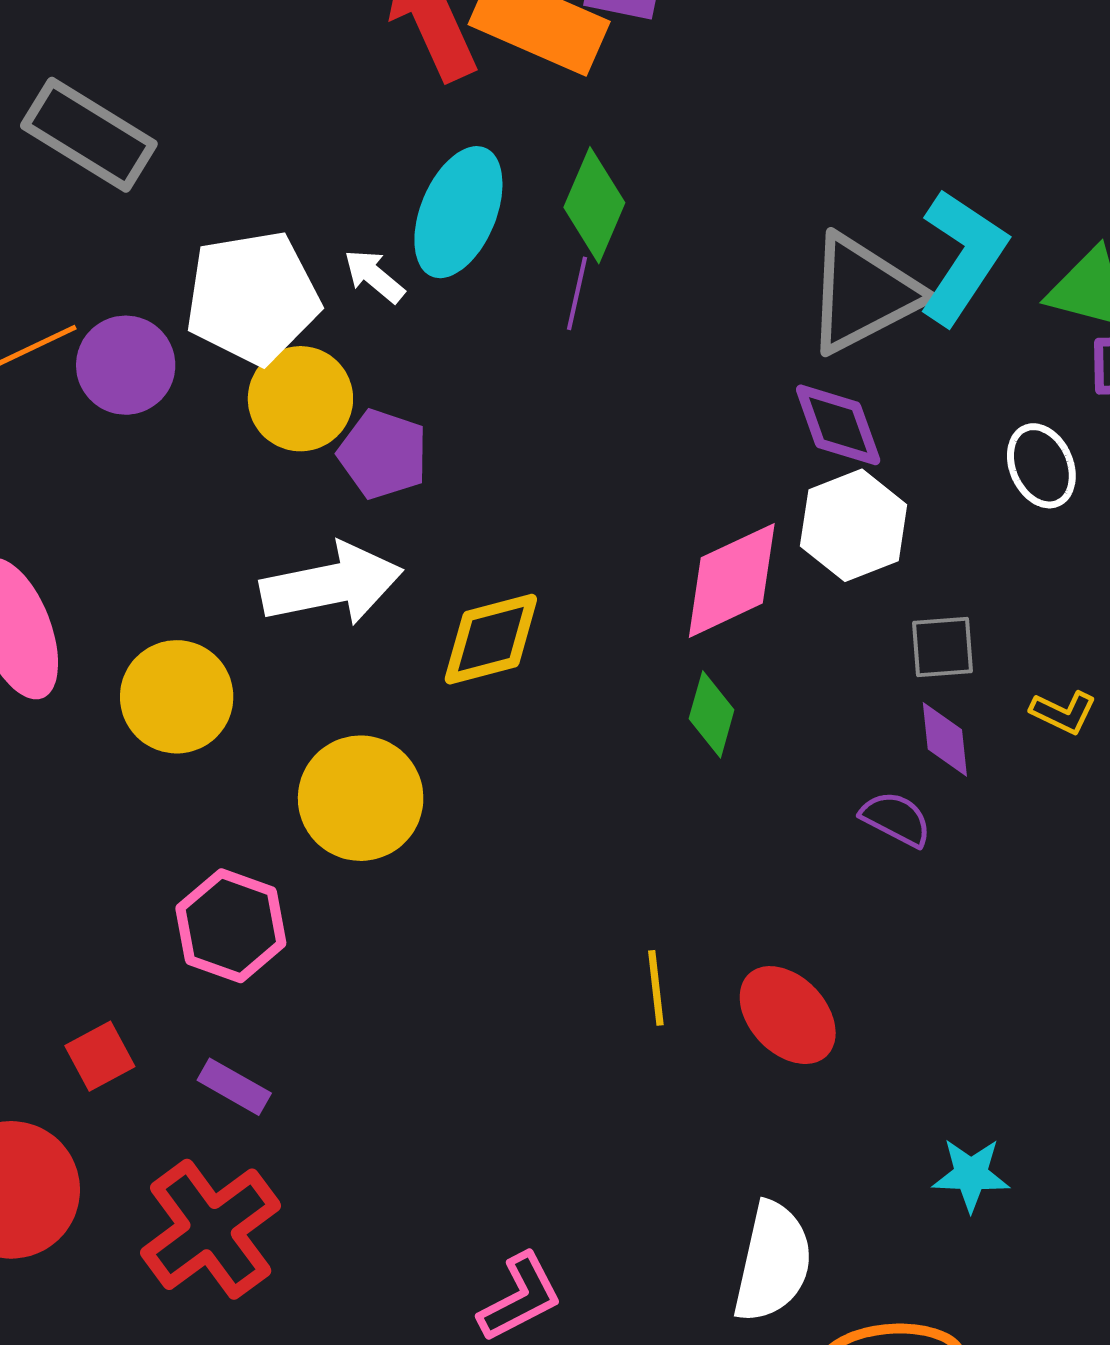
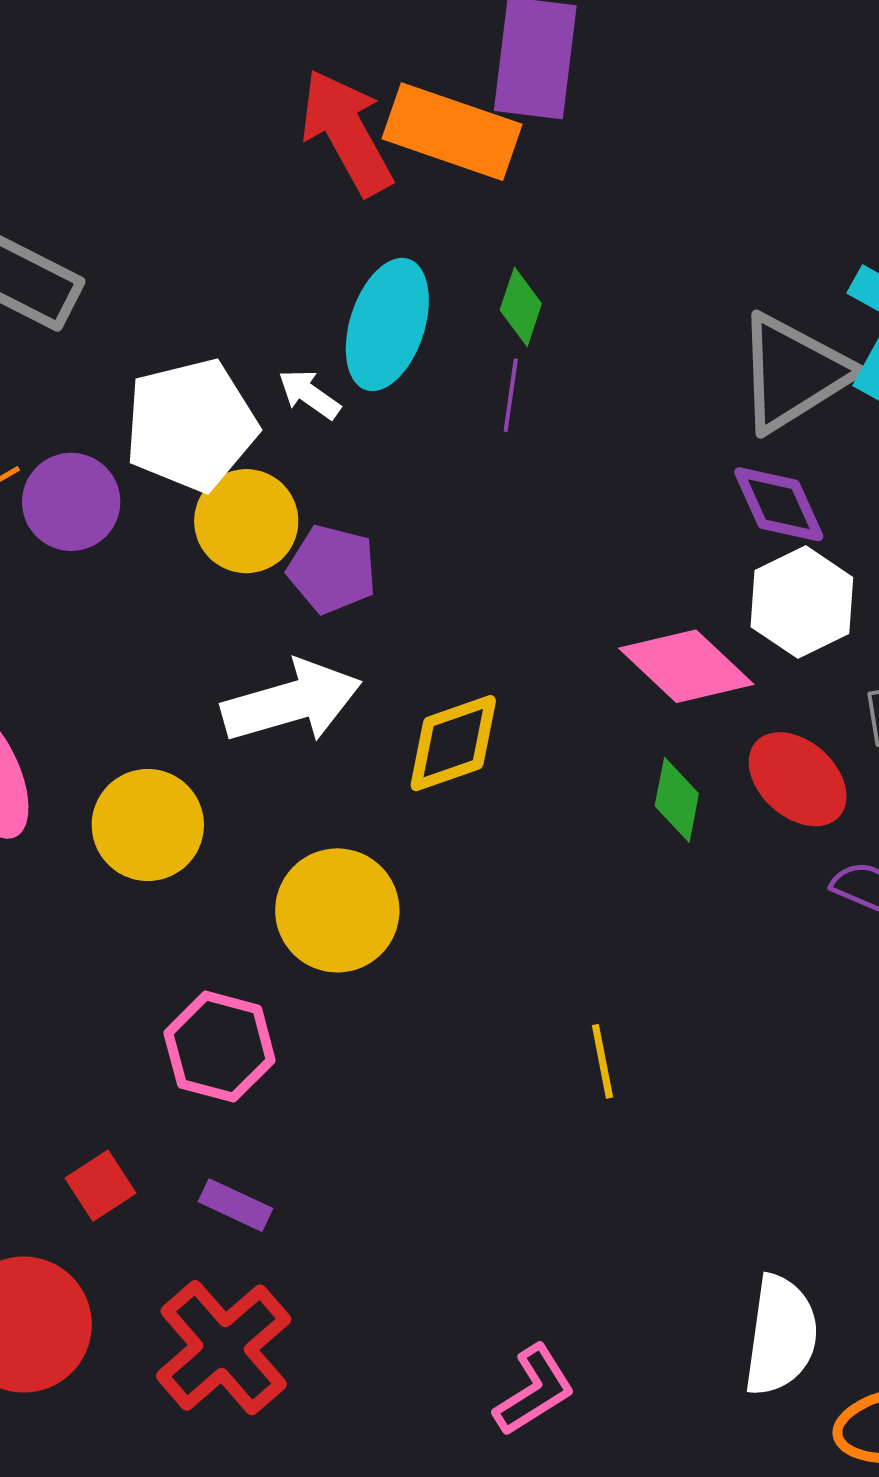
green diamond: (594, 205) -> (521, 307), size x0.7
pink diamond: (732, 580) -> (686, 666), turned 73
yellow line: (656, 988) -> (602, 1061), moved
red ellipse: (788, 1015) -> (798, 779), moved

